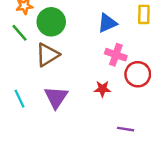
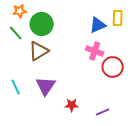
blue triangle: (107, 23) -> (98, 25), moved
red star: (102, 89) -> (72, 105), moved
purple line: (126, 129) -> (103, 112), turned -32

